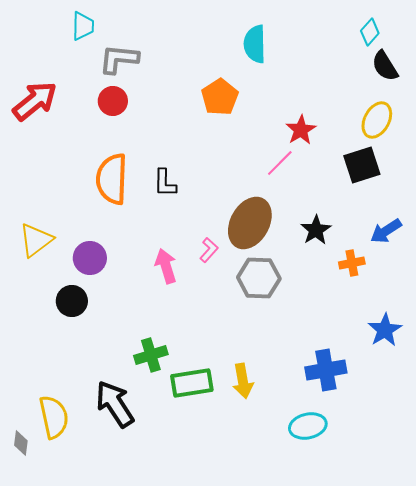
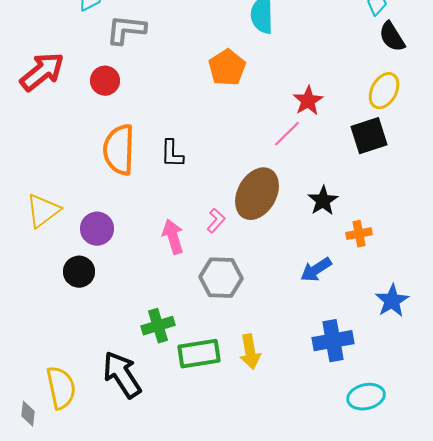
red circle: (113, 101) -> (105, 81), moved
blue arrow: (386, 231) -> (316, 270), moved
gray hexagon: (259, 278) -> (221, 278), moved
cyan ellipse: (308, 426) -> (366, 397), moved

